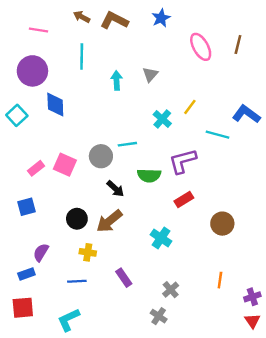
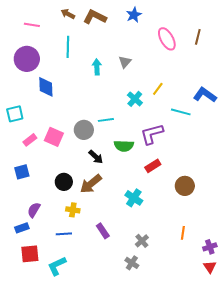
cyan square: (17, 115) -> (15, 114), moved, turned 30
red square: (23, 308) -> (30, 254), moved

